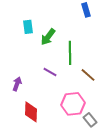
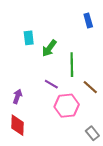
pink hexagon: (73, 104) -> (67, 106), moved
red diamond: (31, 112) -> (17, 125), moved

